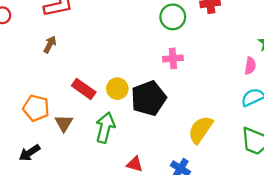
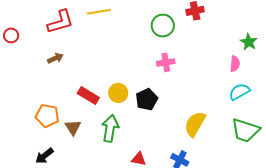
brown arrow: (50, 44) -> (55, 58), turned 42
black pentagon: (148, 98) -> (147, 99), size x0.7

